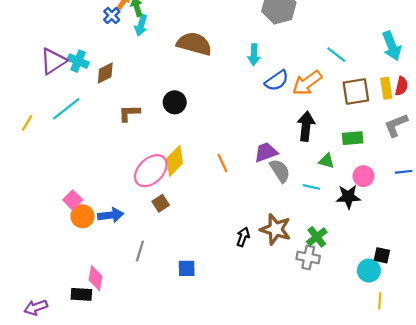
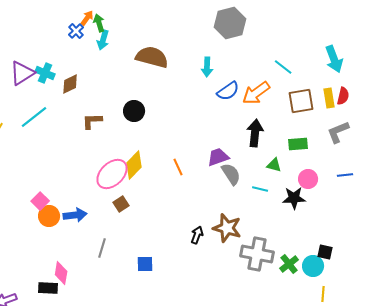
green cross: (317, 237) -> (289, 264), moved
gray cross: (308, 257) -> (257, 254), size x1.5

